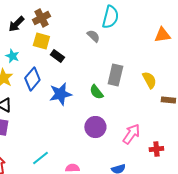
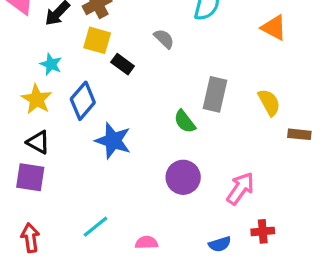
orange triangle: (162, 35) -> (274, 28), moved, turned 36
gray semicircle: (93, 36) -> (164, 39), moved
blue star: (60, 94) -> (113, 141), moved, turned 30
red cross: (156, 149) -> (263, 231), moved

